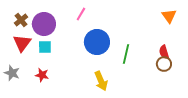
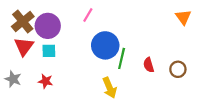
brown cross: (21, 20) -> (23, 22), size x1.5
red semicircle: (164, 52) -> (149, 65), moved
green line: (126, 54) -> (122, 58), moved

